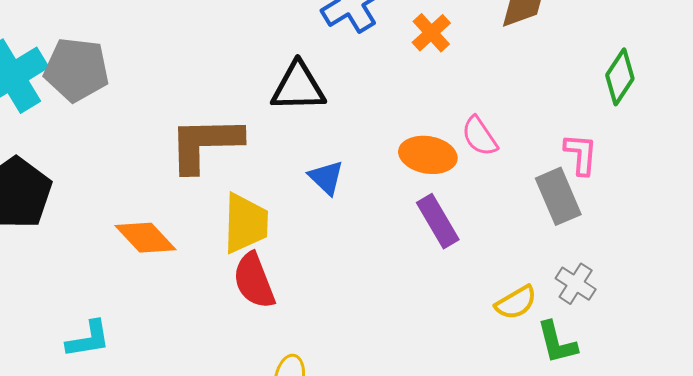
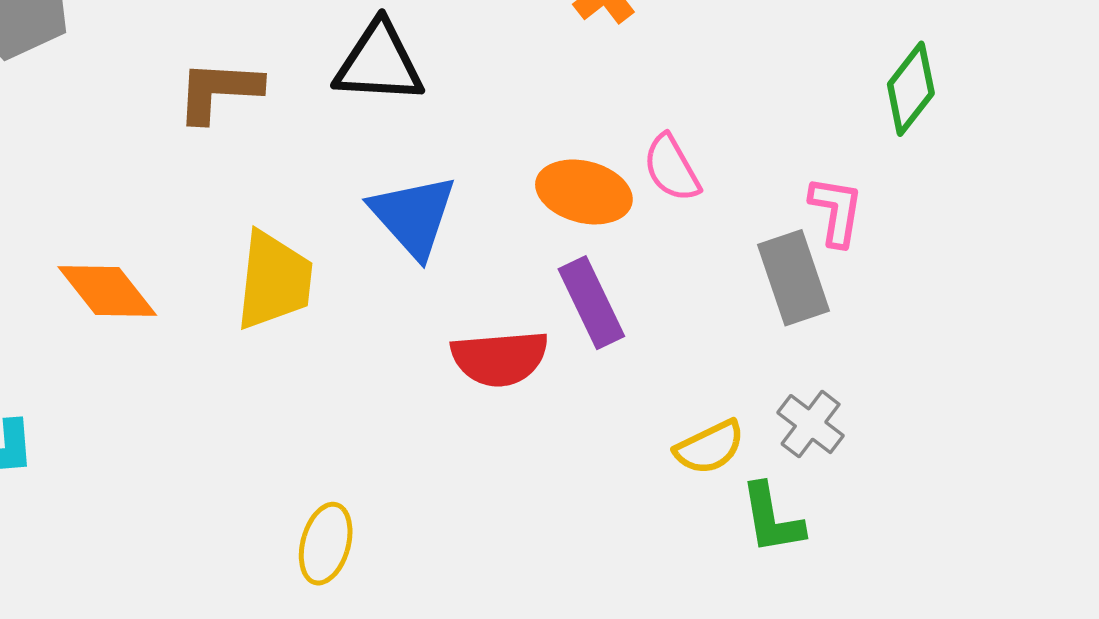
brown L-shape: (205, 144) -> (219, 91), moved, size x0.7
blue triangle: (326, 178) -> (413, 216), size x1.5
red semicircle: (254, 281) -> (500, 358), moved, turned -78

